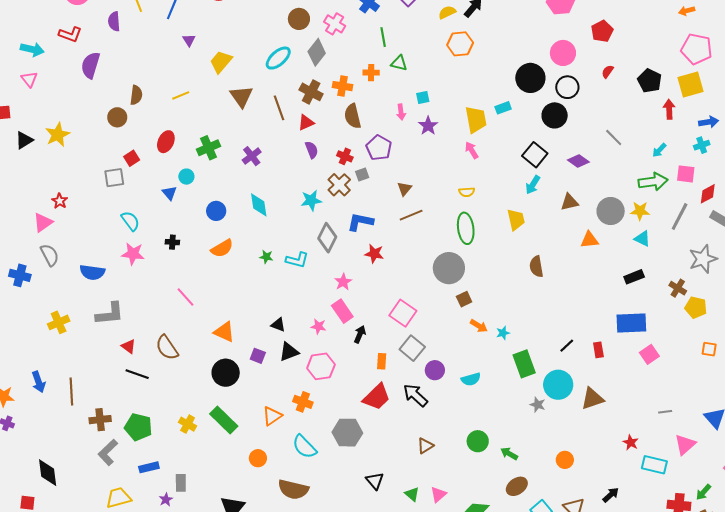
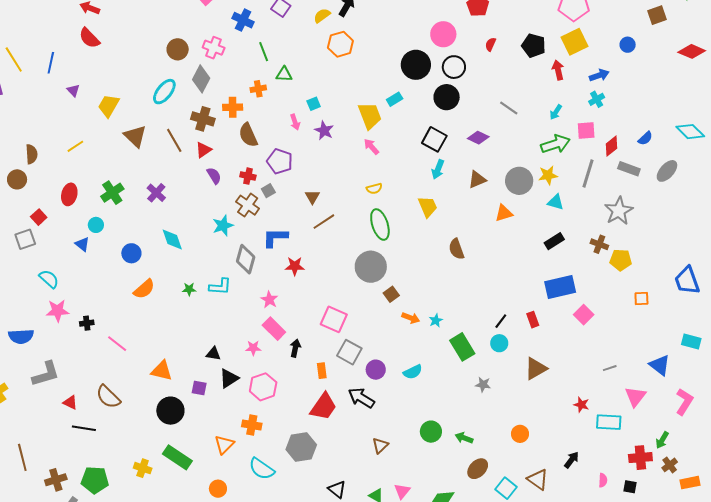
black cross: (172, 242) -> (87, 323), moved
cyan circle: (558, 385) -> (499, 343), moved, size x0.6

